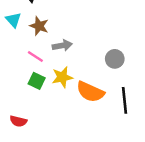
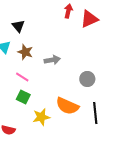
gray arrow: (62, 45) -> (52, 60), moved
yellow star: (62, 77) -> (41, 117), moved

